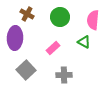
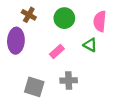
gray square: (26, 70) -> (34, 87), moved, turned -30

